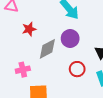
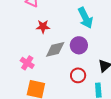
pink cross: (23, 70) -> (27, 63), turned 32

